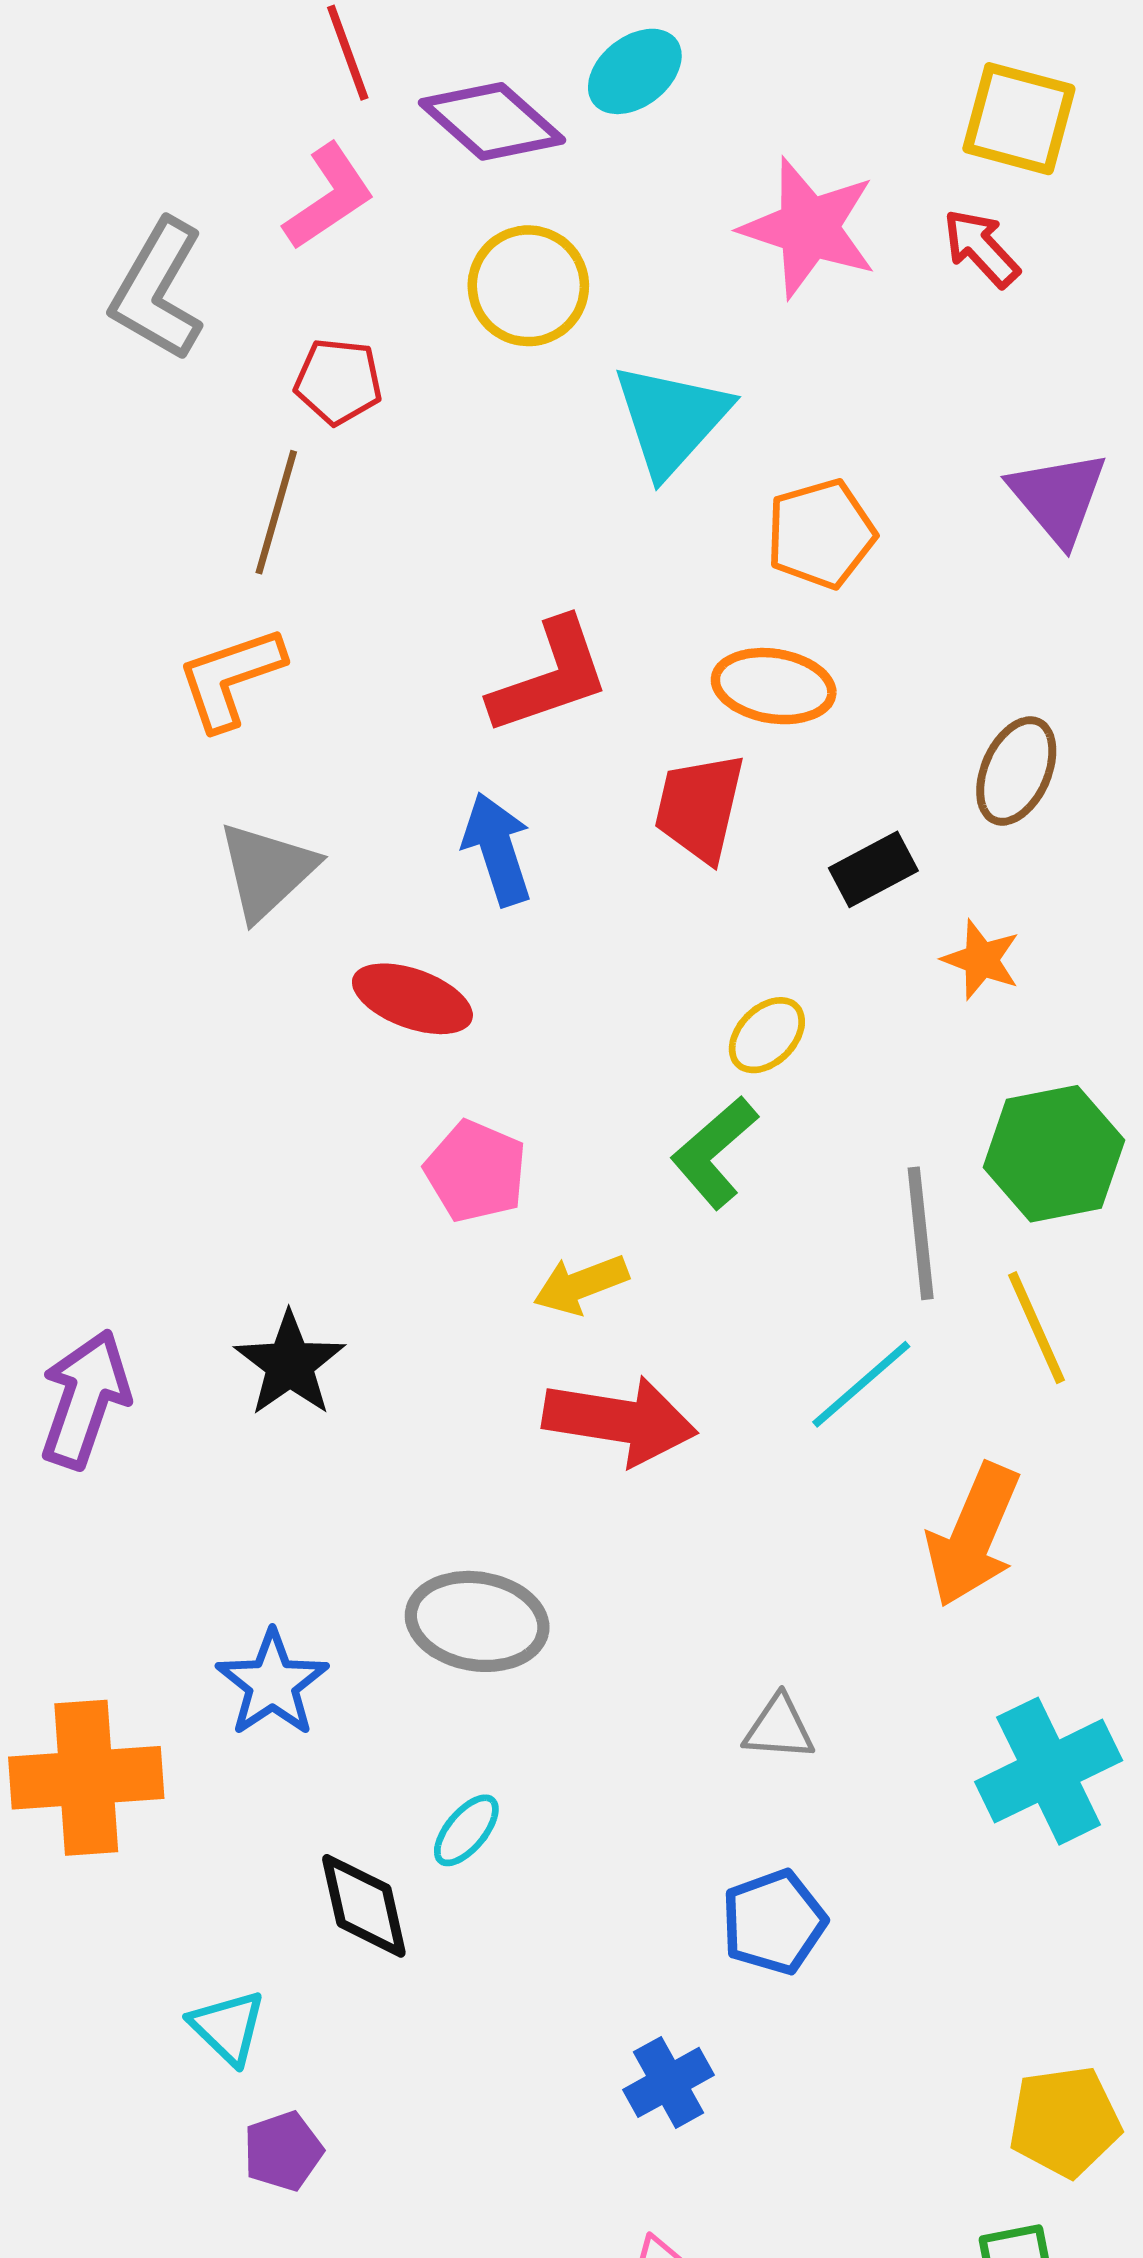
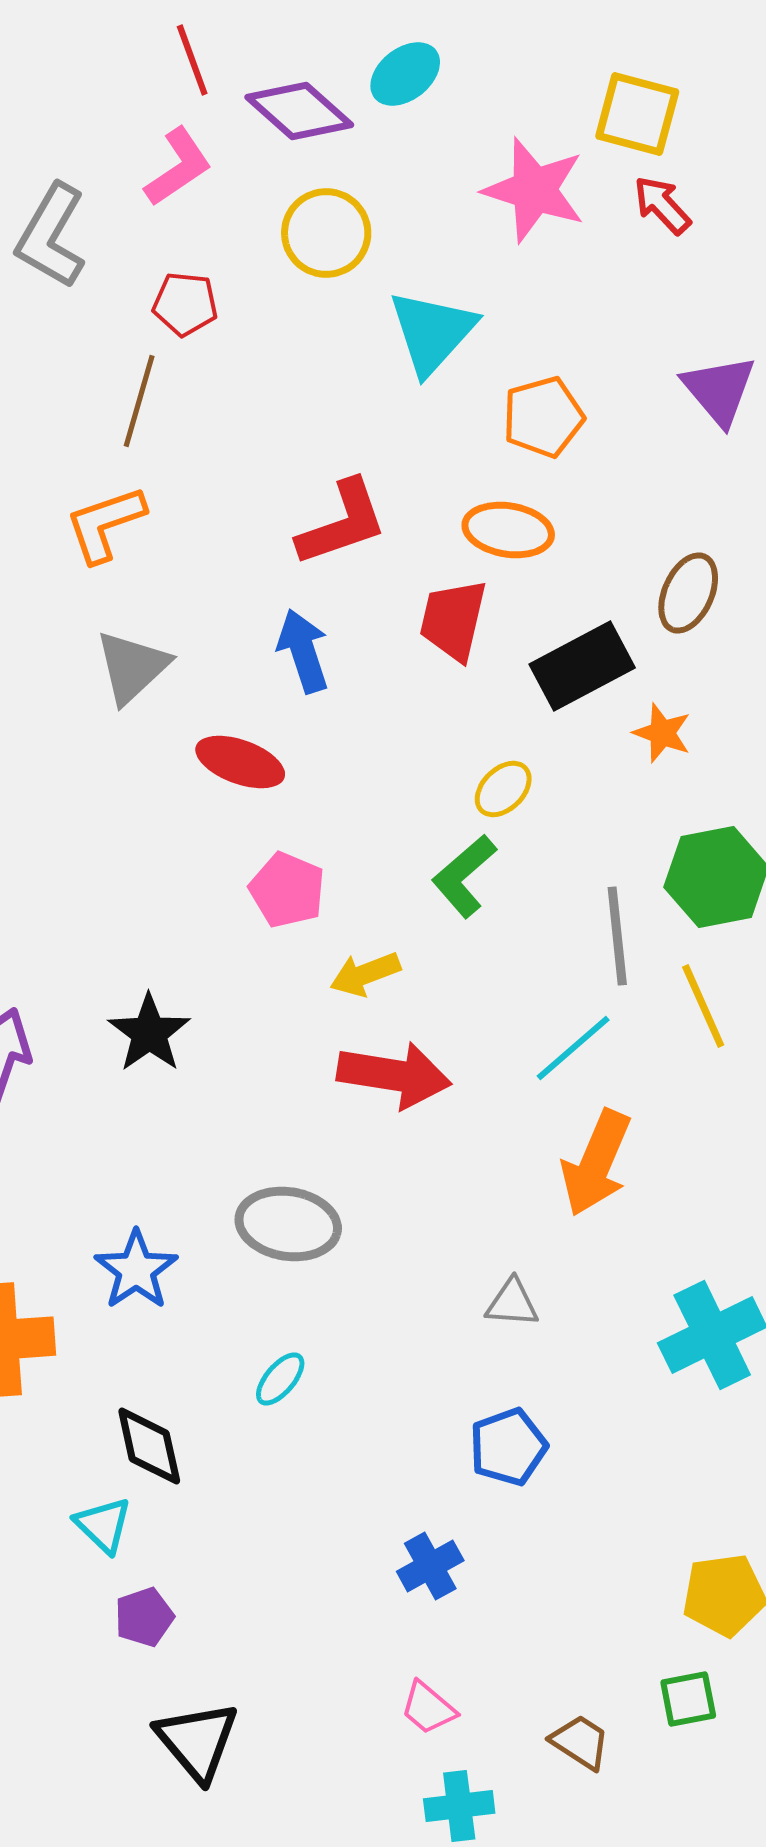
yellow square: (1019, 119) -> (637, 114), moved
black rectangle: (873, 869) -> (582, 666), size x1.6
orange arrow: (973, 1535) -> (596, 1163), moved
black diamond: (364, 1906) -> (149, 1446), moved

